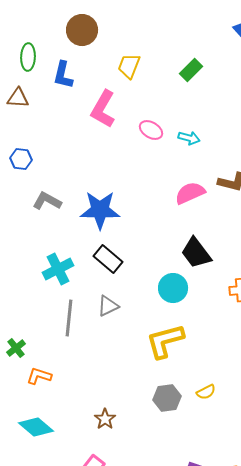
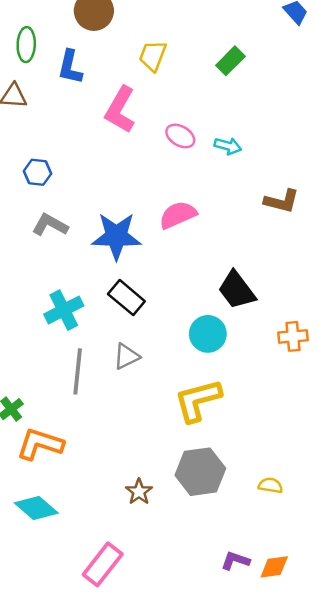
blue hexagon: (21, 159) -> (37, 172), moved
pink semicircle: (190, 193) -> (178, 215), moved
orange L-shape: (39, 376) -> (40, 444), size x1.5
yellow semicircle: (206, 392) -> (270, 485), moved, turned -144
gray hexagon: (167, 398) -> (200, 472), size x1.4
brown star: (105, 419) -> (139, 492), moved

